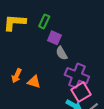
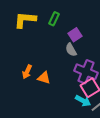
purple square: (54, 38) -> (75, 35), moved, turned 32

